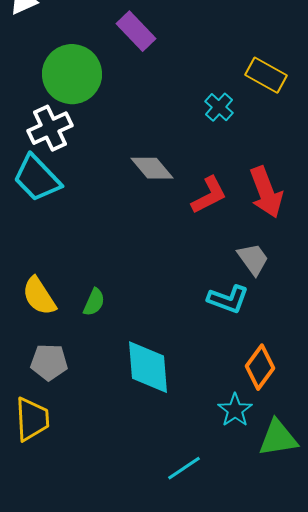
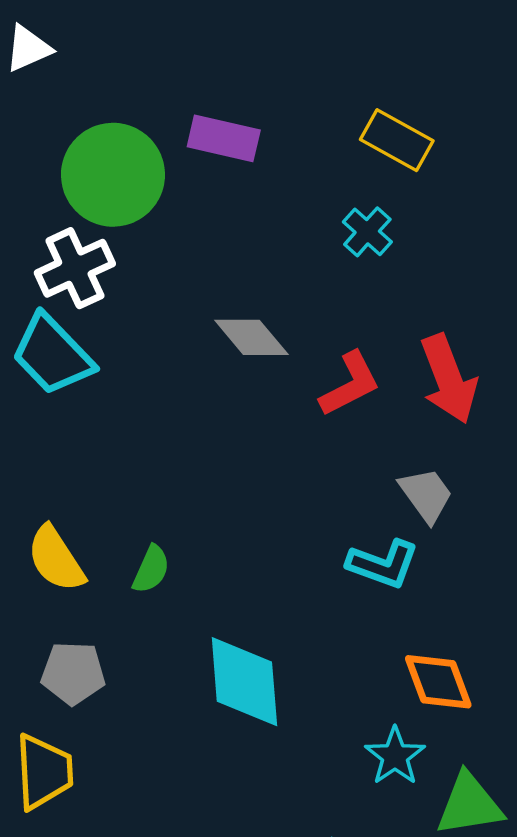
purple rectangle: (136, 31) -> (224, 138), moved, turned -33
yellow rectangle: (266, 75) -> (397, 140), moved
orange diamond: (260, 367) -> (438, 682), turned -57

